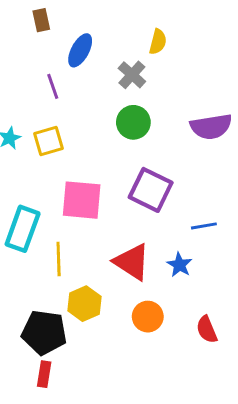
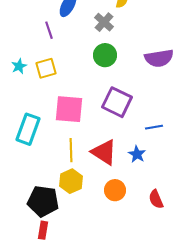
yellow line: (59, 259) -> (71, 150), moved

